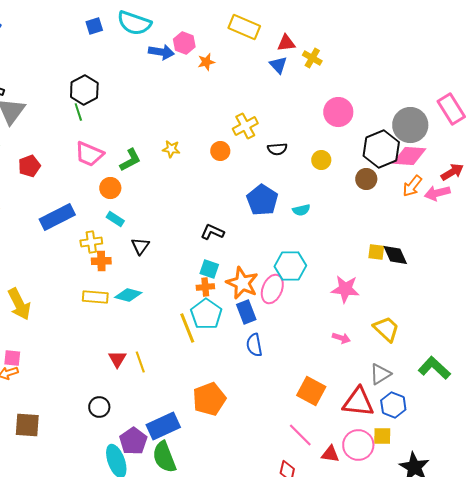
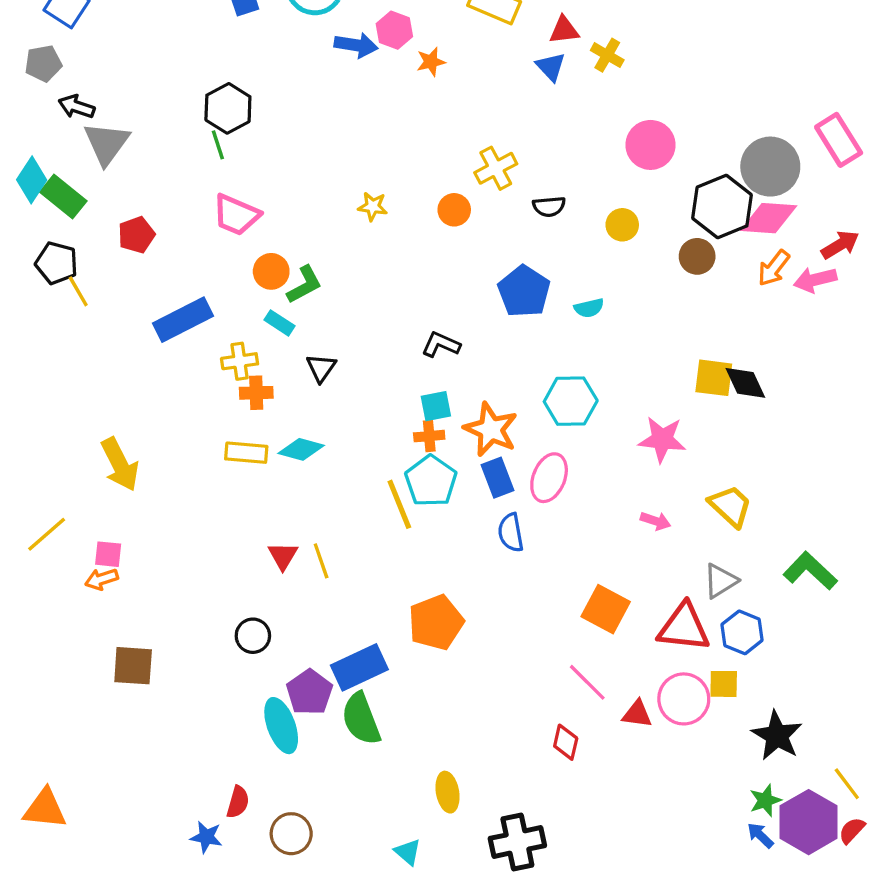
green L-shape: (130, 160) -> (304, 285), moved
yellow square: (376, 252) -> (714, 378), size x1.4
cyan square: (209, 269) -> (436, 406), turned -30
pink ellipse: (272, 289) -> (549, 478), moved

